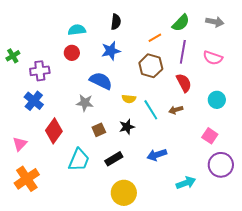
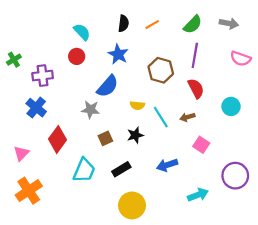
cyan semicircle: (77, 30) -> (82, 32), turned 54
orange line: (155, 38) -> (152, 24), moved
blue star: (111, 51) -> (118, 54), turned -30
pink semicircle: (213, 58) -> (241, 59), moved
blue semicircle: (101, 81) -> (108, 86), turned 105
pink square: (210, 136) -> (201, 145), moved

